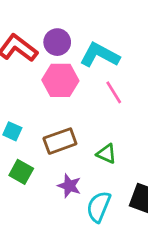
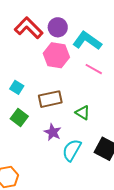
pink line: (114, 92) -> (94, 69), turned -36

